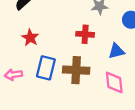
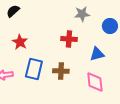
brown cross: (76, 70) -> (61, 71), size x0.7

